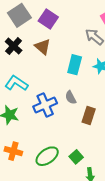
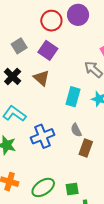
gray square: (19, 15) -> (19, 46), size x0.7
gray semicircle: (71, 97) -> (76, 130), moved
green square: (76, 157) -> (72, 189), turned 32

